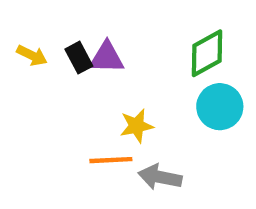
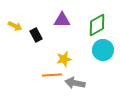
black rectangle: (79, 58) -> (36, 35), moved
purple triangle: (107, 58) -> (62, 20), moved

